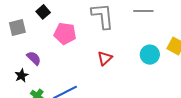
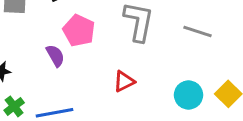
purple semicircle: (34, 58) -> (55, 56), moved

